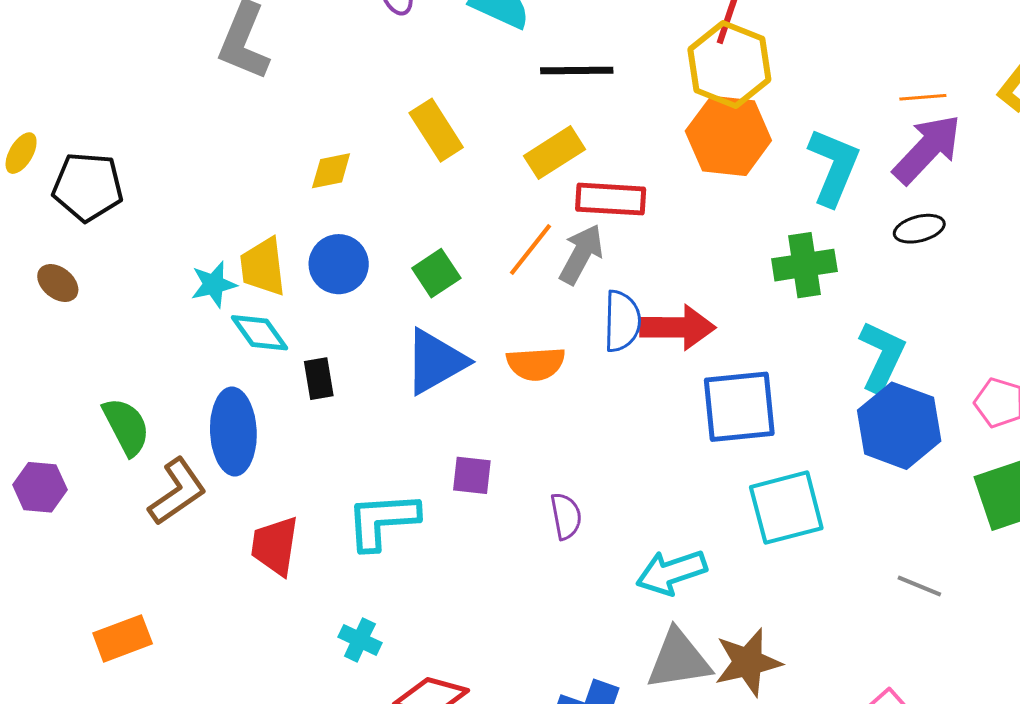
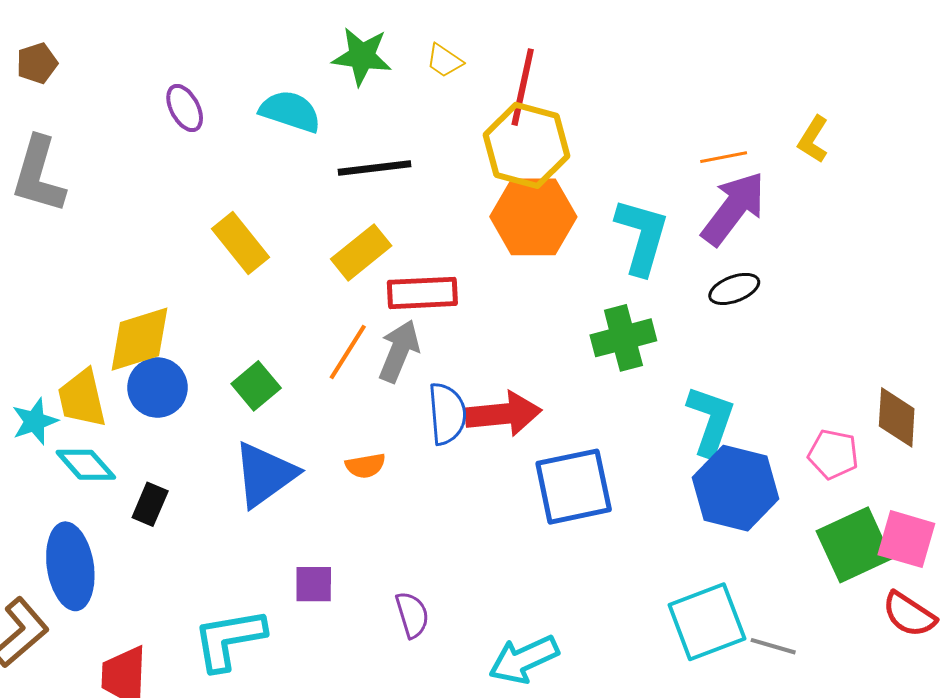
yellow diamond: (331, 171) -> (140, 339), moved, size x1.6
orange semicircle: (536, 364) -> (365, 466), size x0.7
black rectangle: (319, 379) -> (150, 504), turned 39
cyan square: (786, 508) -> (707, 622), moved

